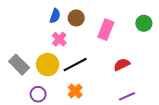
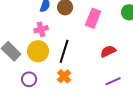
pink cross: (59, 39) -> (41, 29), moved, turned 32
black line: (75, 65) -> (64, 51), turned -45

